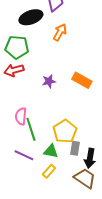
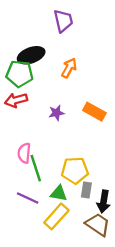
black ellipse: (31, 17) -> (31, 55), moved
orange arrow: (60, 32) -> (69, 68), moved
yellow pentagon: (65, 131) -> (75, 170), turned 30
yellow rectangle: (49, 171) -> (56, 216), size x1.6

